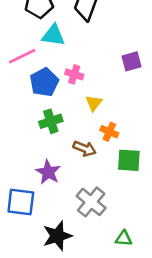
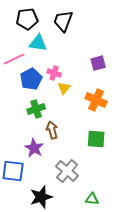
yellow triangle: (94, 103) -> (64, 88), moved
orange cross: (109, 132) -> (96, 100), moved, size x1.5
brown arrow: (85, 149) -> (52, 130), moved, turned -126

